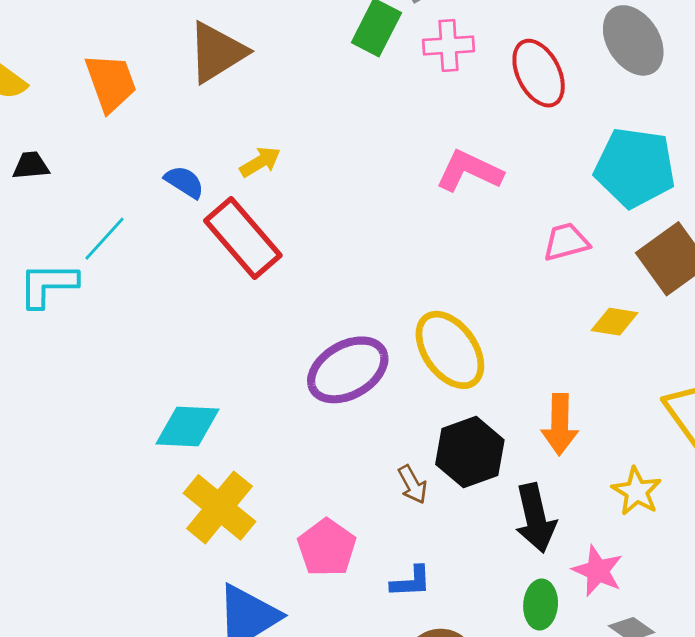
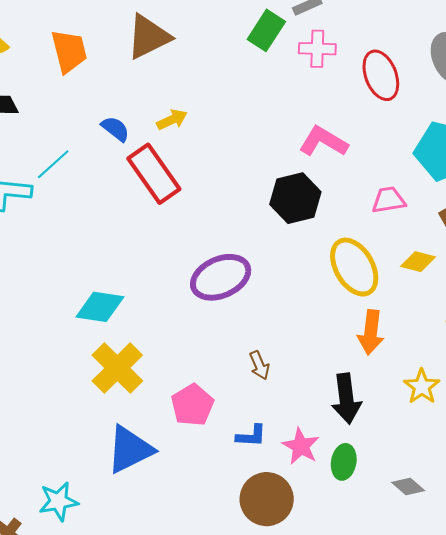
yellow ellipse: (450, 350) -> (354, 267), moved
black hexagon: (470, 452) -> (295, 198), moved
pink star: (598, 571) -> (301, 446), moved

